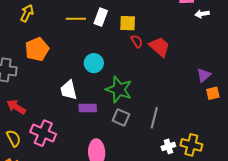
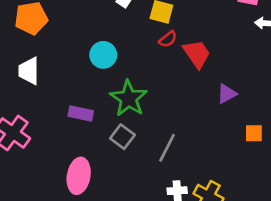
red semicircle: (137, 41) -> (168, 39), turned 72
purple triangle: (204, 75) -> (227, 94), moved
white trapezoid: (69, 90) -> (29, 71), moved

